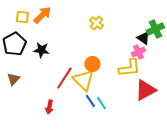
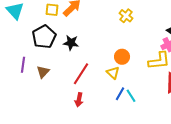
red line: (64, 78) -> (81, 74), moved
yellow triangle: (83, 80) -> (113, 73), size x0.6
blue line: (90, 101) -> (120, 94), turned 64

